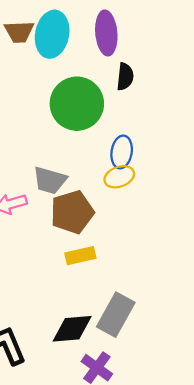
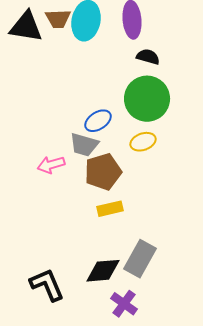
black semicircle: (125, 77) -> (148, 57), turned -80
green circle: (77, 104) -> (147, 99), moved
blue ellipse: (122, 152) -> (98, 121), moved, turned 48

